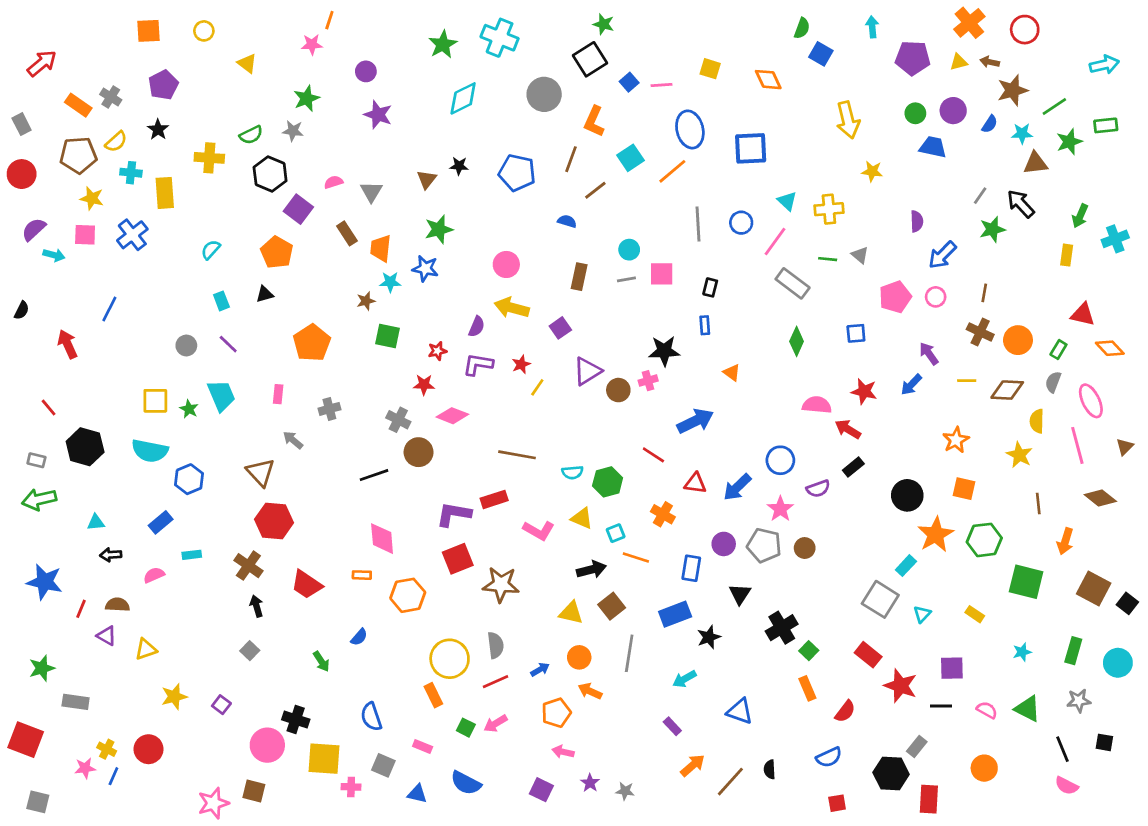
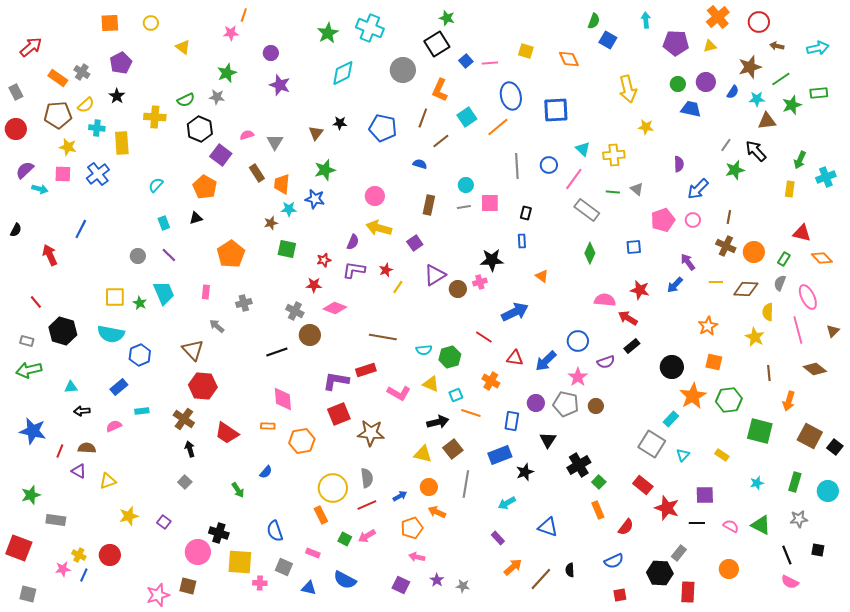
brown arrow: (990, 62) -> (777, 46), moved

